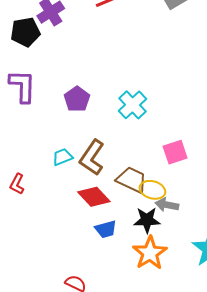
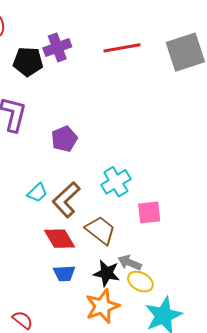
cyan cross: (133, 105) -> (116, 182), moved
cyan trapezoid: (63, 157) -> (37, 193), turned 145
yellow ellipse: (152, 190) -> (140, 282), moved

